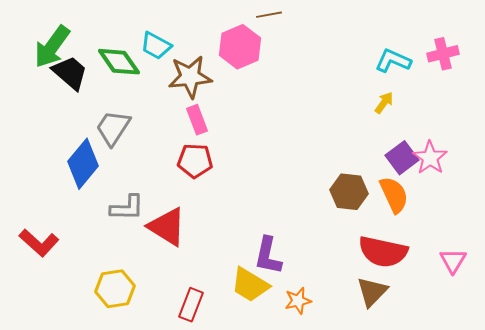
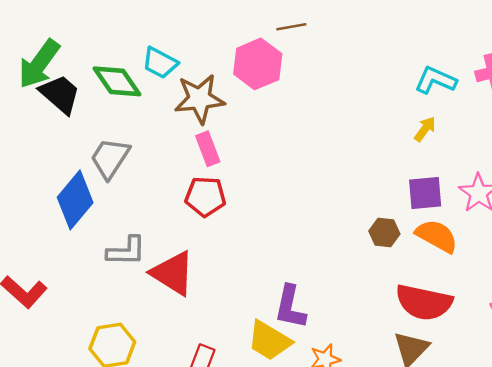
purple square: (402, 158) -> (425, 193), moved, turned 32
brown hexagon: (349, 192) -> (384, 233), size x0.7
orange semicircle: (394, 195) -> (437, 236), turned -36

